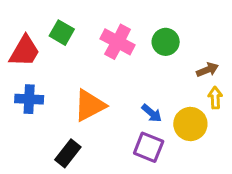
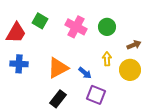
yellow arrow: (215, 98) -> (107, 59), moved
blue arrow: (152, 113) -> (85, 73), moved
yellow circle: (190, 124) -> (130, 70), moved
black rectangle: (68, 153) -> (58, 99), moved

